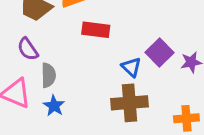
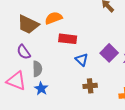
blue triangle: (131, 67) -> (82, 60), moved
brown cross: (129, 103) -> (90, 86), size x0.6

